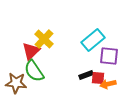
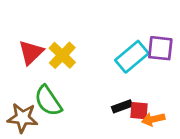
red triangle: (31, 51) -> (31, 52), moved
purple square: (109, 56) -> (160, 48), moved

